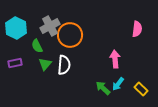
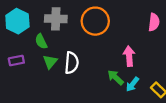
gray cross: (50, 26) -> (56, 19), turned 30
orange circle: (70, 35) -> (95, 21), moved
green arrow: (103, 88) -> (116, 77), moved

